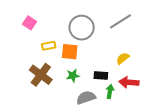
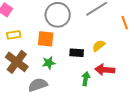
yellow rectangle: (49, 46) -> (14, 35), moved
black rectangle: (101, 75) -> (77, 53), moved
gray semicircle: (86, 98) -> (38, 85), moved

